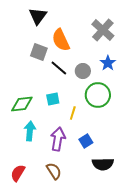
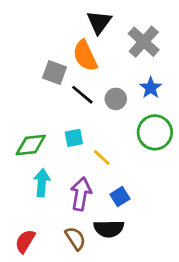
black triangle: (38, 16) -> (99, 22), moved
green circle: (98, 95) -> (155, 132), moved
yellow line: (73, 113) -> (102, 158), turned -64
black semicircle: (103, 164) -> (109, 229), moved

